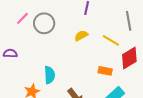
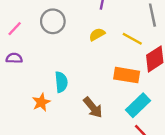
pink line: (22, 18) -> (15, 29), moved
orange rectangle: (105, 71) -> (127, 75), size x1.5

